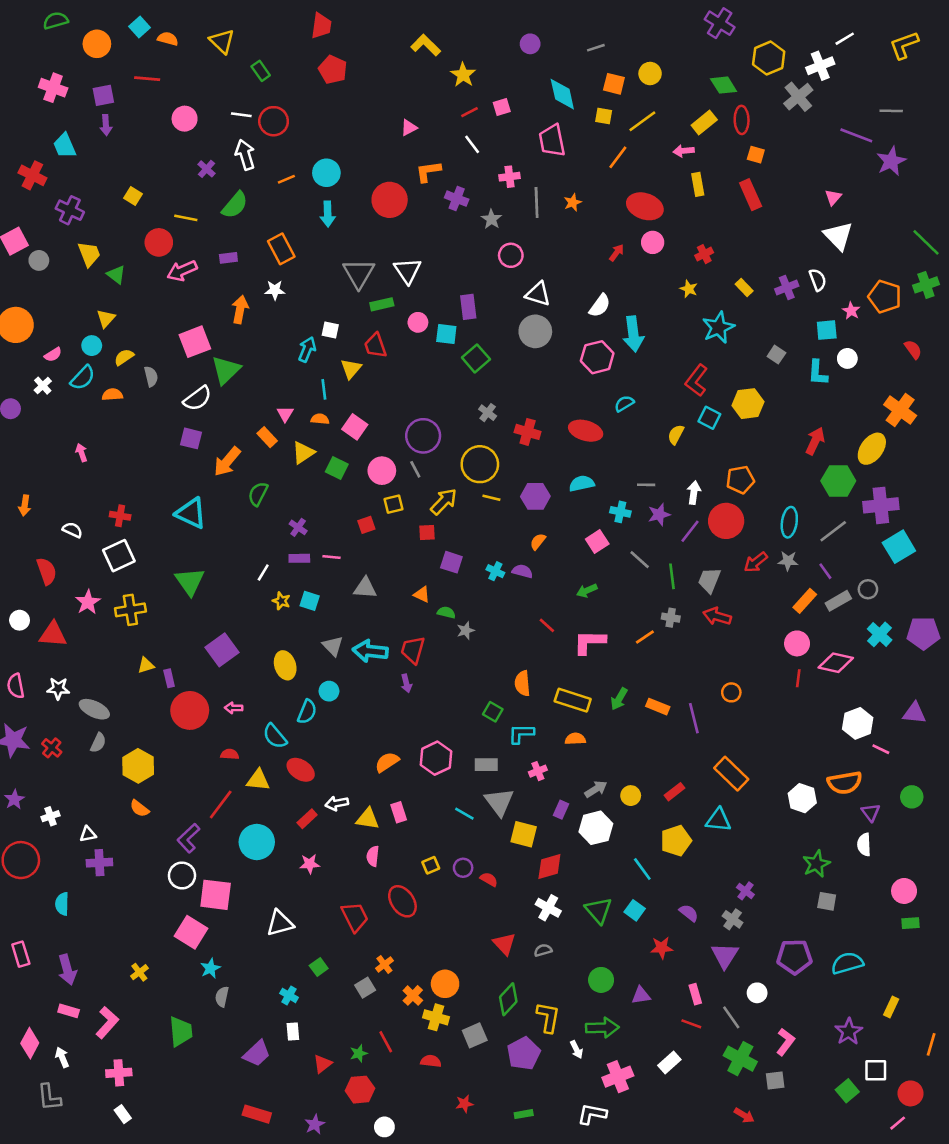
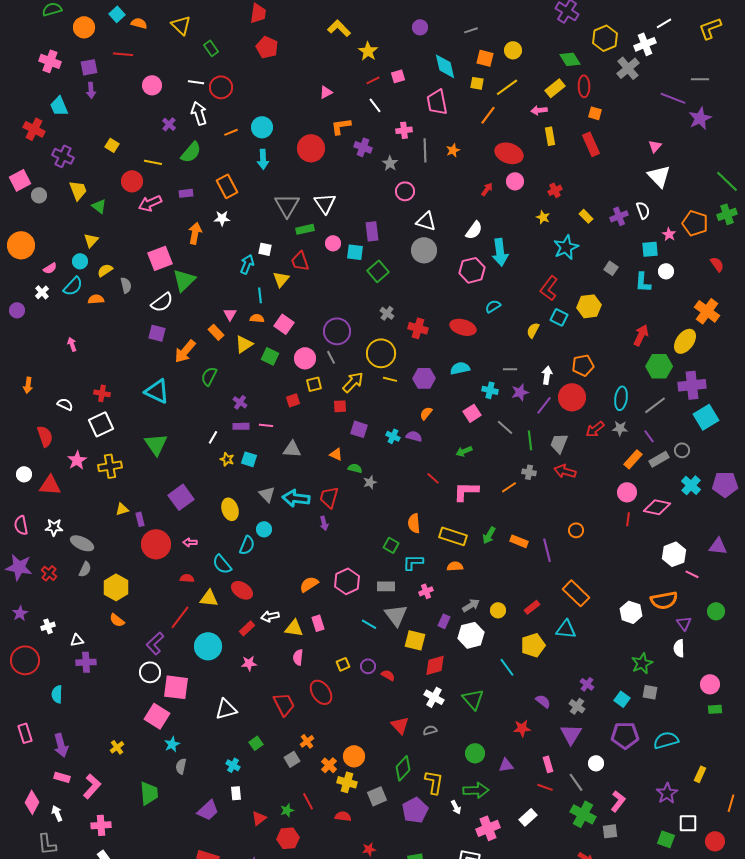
cyan square: (635, 910) -> (622, 699), moved
green square: (847, 1091) -> (666, 839), turned -30

